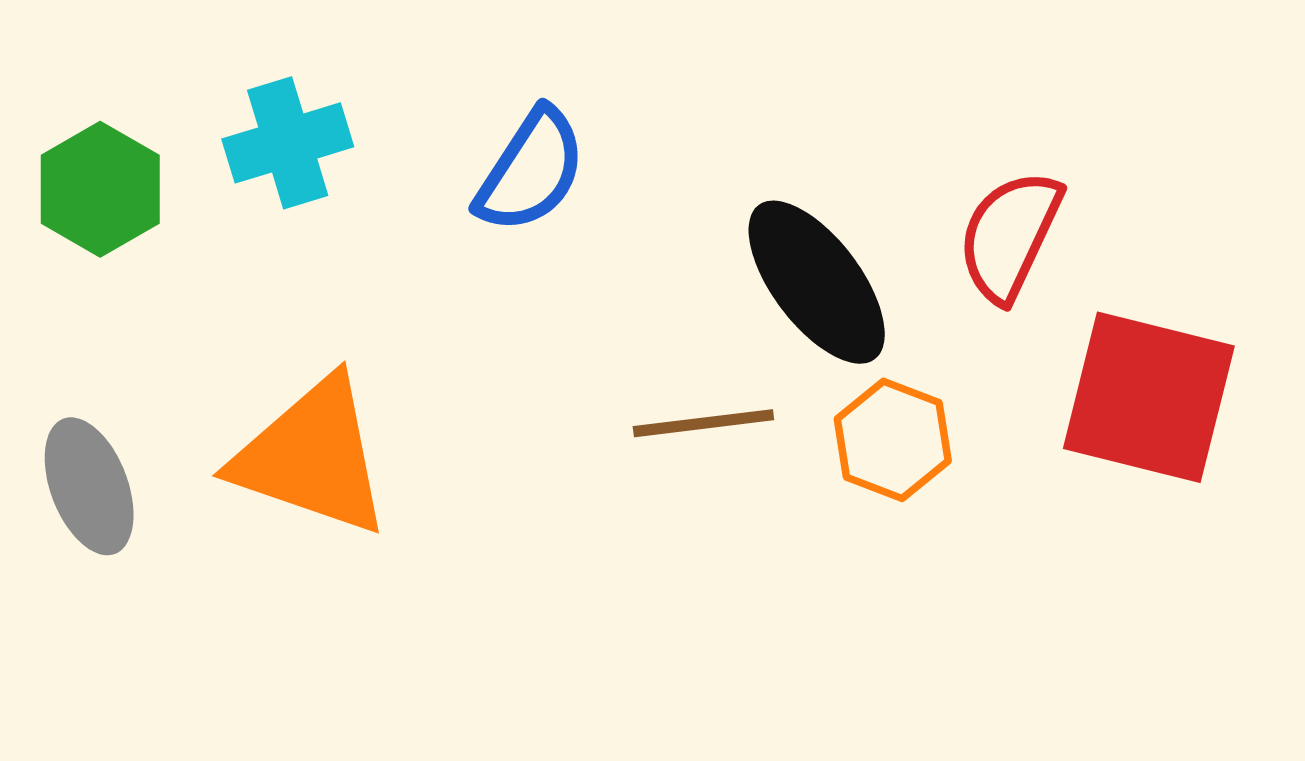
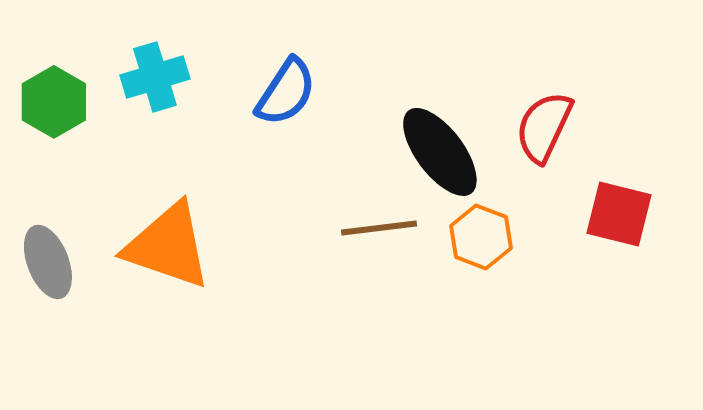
red square: (1149, 397) -> (619, 214), size x0.7

